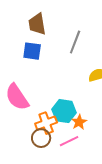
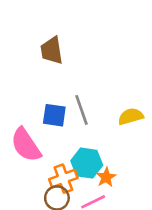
gray line: (75, 42) -> (81, 110), moved, turned -40
blue square: (32, 51) -> (54, 115), moved

